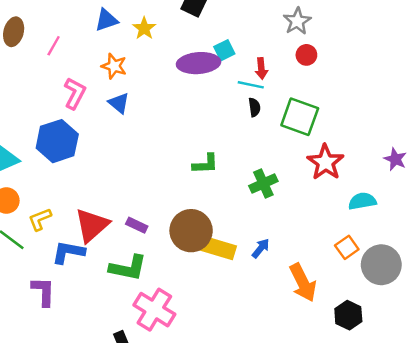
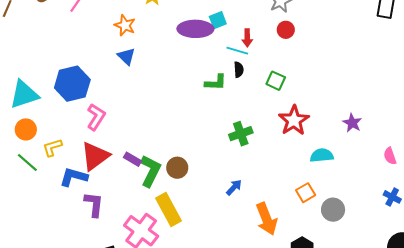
pink L-shape: (75, 93) -> (96, 117), moved
green square: (300, 117) -> (276, 81), size x0.6
green L-shape: (205, 164) -> (216, 82), moved
brown circle: (191, 231) -> (177, 168), size x0.6
yellow rectangle: (216, 247) -> (168, 210), moved, turned 40
gray circle: (381, 265) -> (333, 210), size x0.7
green L-shape: (128, 268) -> (150, 171), moved, turned -80
purple L-shape: (43, 292) -> (94, 204), moved

